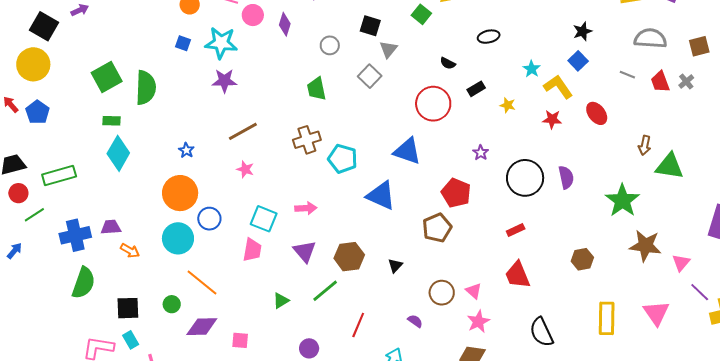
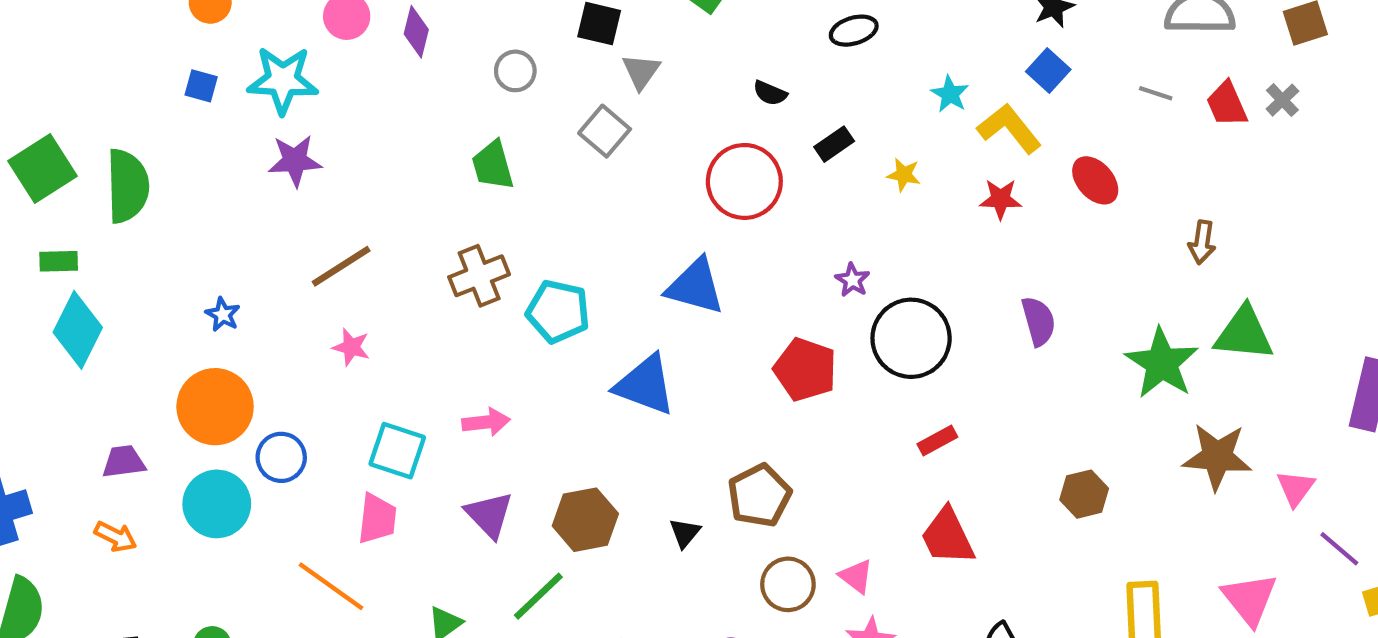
green triangle: (670, 166) -> (1244, 333), moved
black circle: (525, 178) -> (911, 338), moved
purple trapezoid: (111, 227) -> (124, 462), moved
brown pentagon: (437, 228) -> (759, 496), moved
orange line: (202, 282) -> (331, 586), moved

